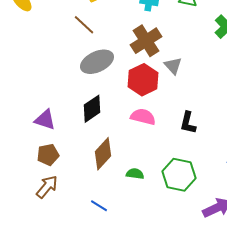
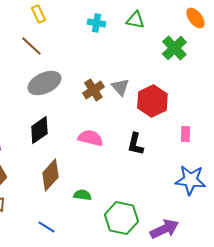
brown cross: (146, 41) -> (93, 90), moved, size x0.7
red hexagon: (143, 80) -> (152, 101), moved
green hexagon: (179, 175) -> (121, 218), moved

